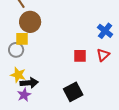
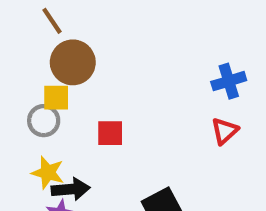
blue cross: (105, 31) -> (229, 81), turned 35
red square: (80, 56) -> (110, 133), moved

